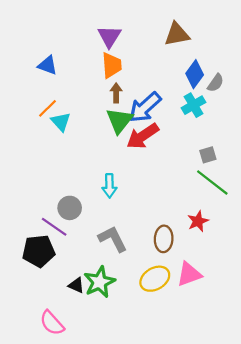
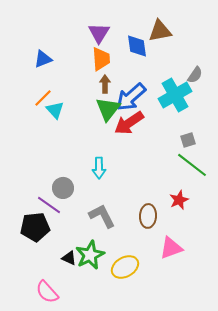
blue triangle: (48, 65) -> (43, 59), turned -42
blue diamond: (195, 74) -> (137, 46), moved, turned -45
cyan cross: (193, 105) -> (175, 95), size x1.5
yellow ellipse: (155, 279) -> (125, 267), moved

